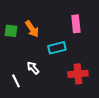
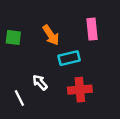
orange arrow: (32, 29) -> (51, 35), moved
red cross: (78, 74) -> (80, 90), moved

